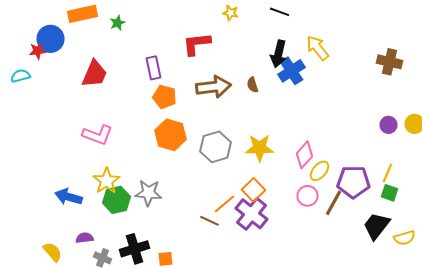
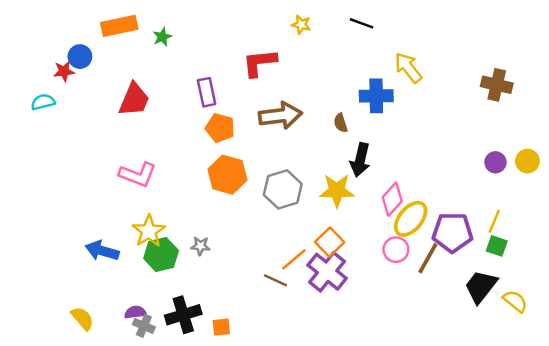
blue circle: (50, 39) -> (80, 57), size x0.7
black arrow: (278, 54) -> (360, 160), moved
blue cross: (292, 71) -> (376, 96), turned 32
brown semicircle: (252, 85) -> (341, 123), moved
yellow ellipse: (320, 171) -> (411, 219), size x1.4
gray star: (148, 193) -> (200, 246), size x0.6
purple semicircle: (84, 238) -> (135, 312), moved
yellow semicircle: (404, 238) -> (515, 301), turned -125

